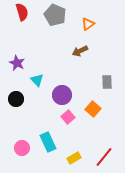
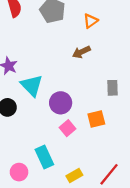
cyan triangle: (37, 80) -> (32, 85), size x1.5
orange square: (93, 109) -> (96, 119), turned 35
pink circle: (22, 148) -> (19, 172), moved

